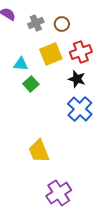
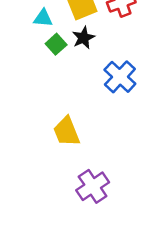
black star: (77, 79) -> (83, 38), moved, turned 30

